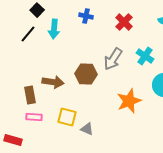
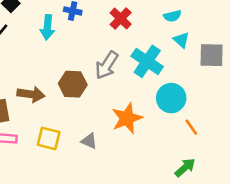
cyan arrow: (54, 29) -> (47, 27), moved
cyan cross: (145, 56) -> (147, 61), size x1.4
gray triangle: (87, 129) -> (89, 141), moved

